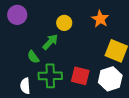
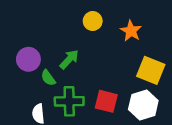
purple circle: (17, 15) -> (28, 59), moved
yellow circle: (64, 23) -> (93, 21), moved

